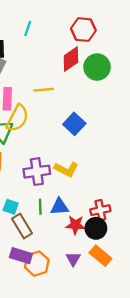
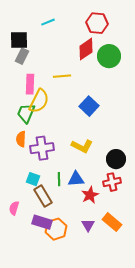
cyan line: (28, 28) -> (48, 22), turned 48
purple cross: (37, 172) -> (42, 148), moved
red star: (75, 225) -> (90, 195), turned -30
black circle: (96, 228) -> (116, 159), moved

